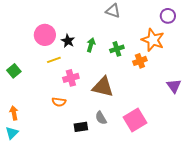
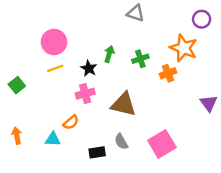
black star: (68, 41) -> (89, 68), moved
yellow line: (54, 60) -> (55, 68), moved
orange semicircle: (59, 102) -> (71, 122), turned -48
cyan triangle: (12, 133) -> (53, 139), moved, turned 48

